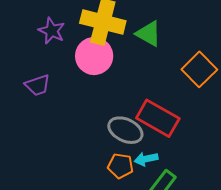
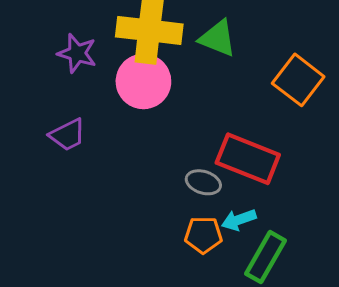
gray ellipse: (125, 130) -> (203, 182), size x0.7

